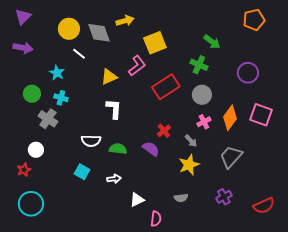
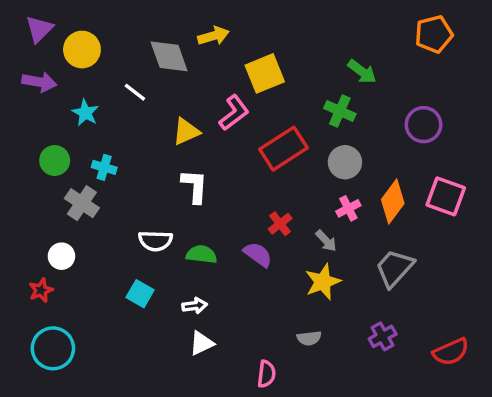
yellow circle: (69, 29) -> (82, 50), moved
cyan star: (57, 73) -> (85, 113), moved
white triangle: (137, 200) -> (202, 343), moved

